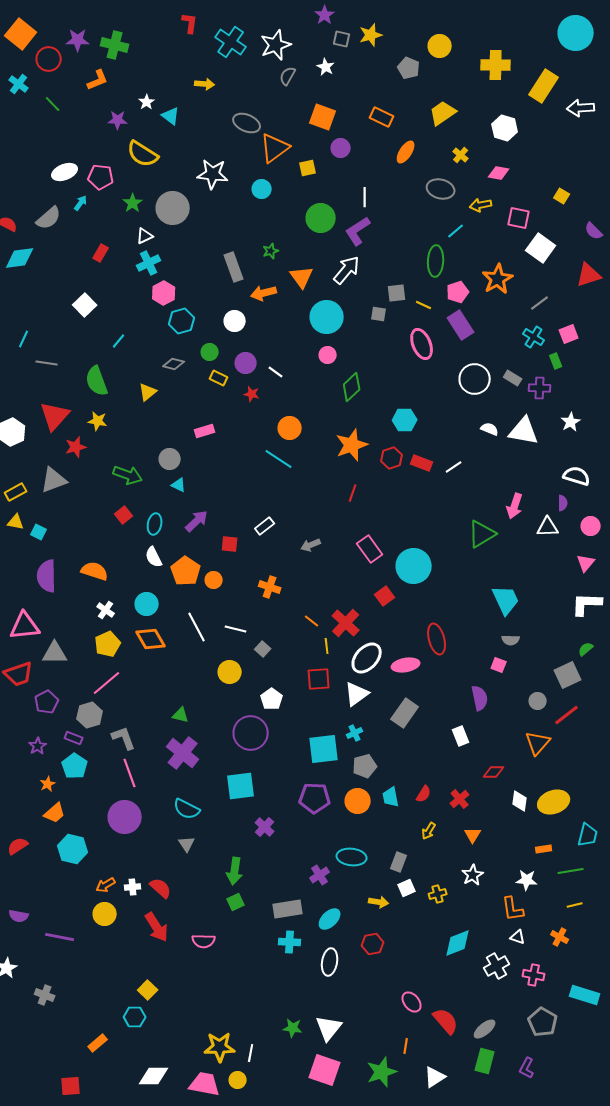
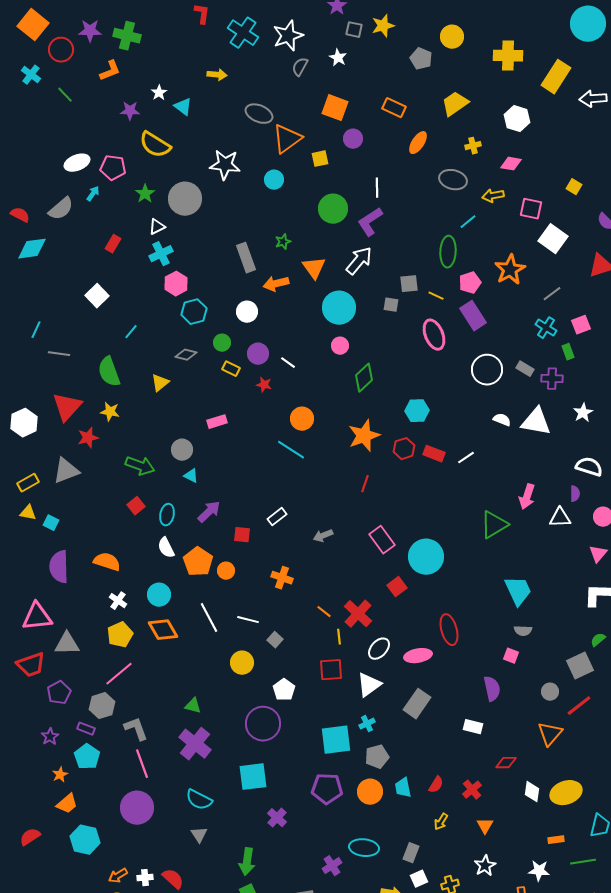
yellow cross: (461, 155) -> (473, 146), turned 35
white ellipse: (367, 658) -> (379, 649), size x0.7
white rectangle: (461, 736) -> (473, 727), turned -54

